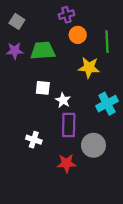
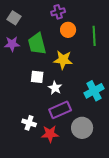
green trapezoid: (43, 51) -> (37, 44), turned -100
yellow star: (89, 68) -> (63, 60), moved
purple rectangle: (69, 125) -> (60, 110), turned 65
red star: (66, 163) -> (50, 134), moved

